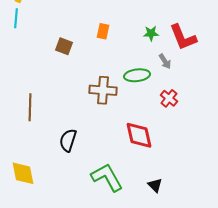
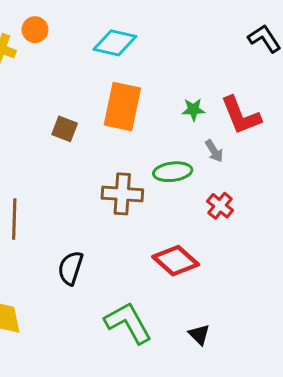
orange rectangle: (103, 31) -> (122, 107), size x2.0
red diamond: (139, 135) -> (176, 261), turned -36

